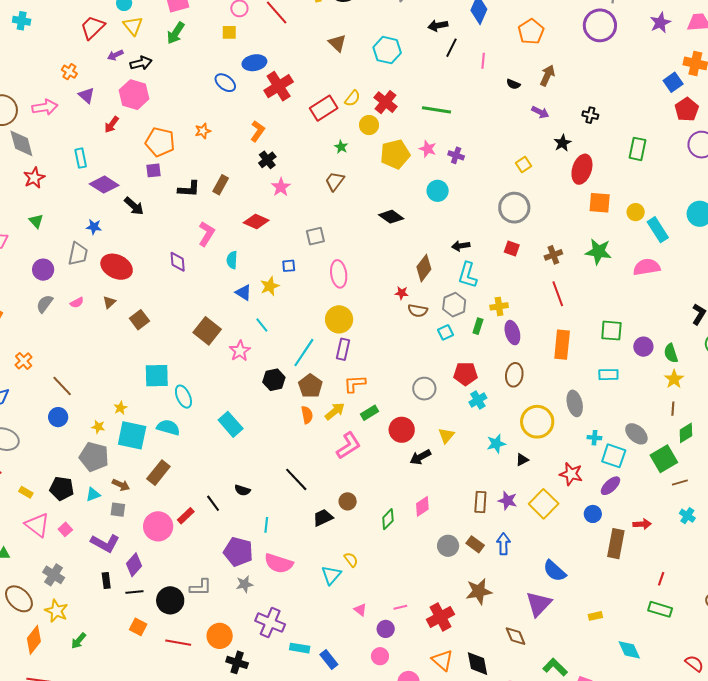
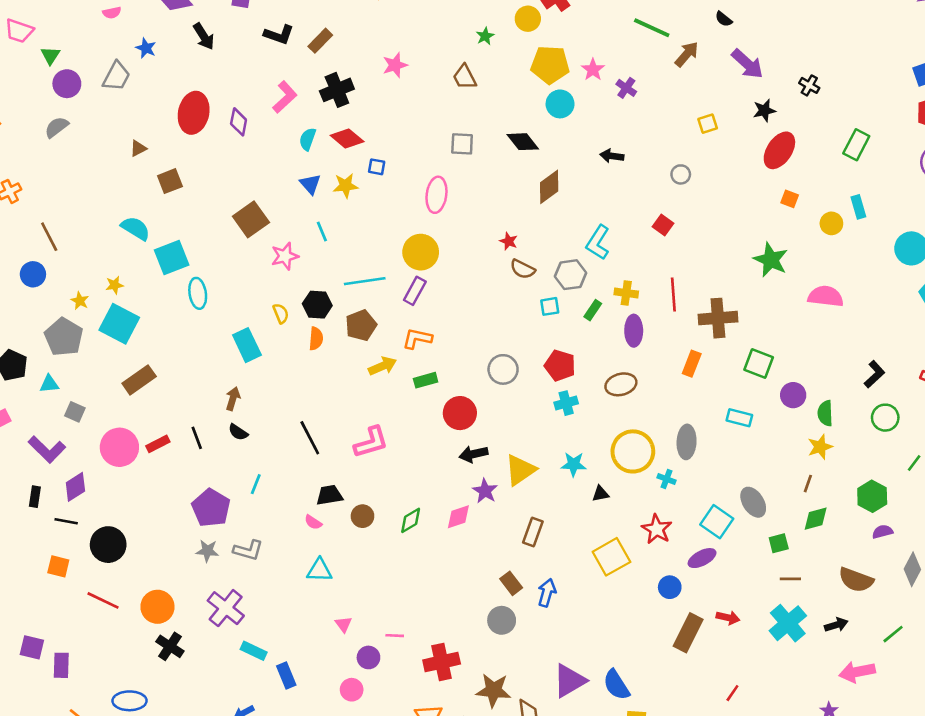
brown arrow: (547, 76) -> (687, 54), moved
green line: (436, 110) -> (652, 28), moved
purple arrow: (540, 112) -> (747, 64), size x1.5
black cross: (267, 160) -> (337, 90), moved, size x1.4
brown trapezoid: (335, 181) -> (465, 77), turned -80
cyan circle: (438, 191) -> (560, 104), moved
orange square: (600, 203) -> (790, 199), size x0.6
gray circle: (514, 208) -> (681, 174), size x0.5
green triangle: (36, 221) -> (50, 55), moved
red diamond: (256, 222) -> (347, 138), moved
cyan rectangle: (658, 230) -> (858, 207), moved, size x0.7
gray square: (315, 236) -> (462, 144), moved
black arrow: (461, 246) -> (612, 156), moved
brown cross: (553, 255) -> (718, 318), moved, size x1.6
red ellipse: (117, 267) -> (194, 113), moved, turned 60
brown diamond: (424, 268) -> (549, 187), moved
red line: (558, 294) -> (673, 294), moved
pink semicircle: (77, 303) -> (112, 13), moved
orange rectangle: (562, 345) -> (692, 364), size x0.7
cyan line: (304, 353) -> (365, 281), turned 32
brown ellipse: (514, 375) -> (621, 384), turned 50
cyan square: (157, 376) -> (172, 257), turned -36
orange semicircle: (307, 415) -> (316, 339), moved
cyan semicircle: (168, 427) -> (136, 228), moved
yellow triangle: (446, 436) -> (520, 470), moved, size x1.5
cyan cross: (594, 438) -> (666, 479), moved
pink L-shape: (349, 446) -> (371, 442), moved
green square: (664, 459) -> (779, 543), size x0.6
brown arrow: (121, 485) -> (233, 399), moved, turned -114
brown circle: (348, 501) -> (362, 516), moved
purple star: (508, 501) -> (485, 491), moved
cyan cross: (687, 516) -> (788, 623), size x1.8
gray circle: (448, 546) -> (502, 620), moved
yellow semicircle: (351, 560) -> (281, 313), moved
pink semicircle: (279, 563) -> (313, 522), moved, size x0.5
blue semicircle: (554, 571) -> (616, 685), moved
cyan triangle: (331, 575) -> (319, 570), turned 35
gray L-shape: (200, 587) -> (248, 550), moved
brown star: (479, 591) -> (493, 690), moved
orange square: (138, 627) -> (58, 566), turned -30

